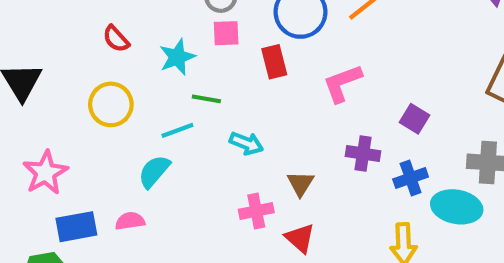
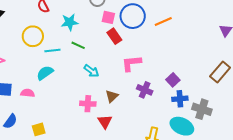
pink square: (226, 33) -> (108, 17), moved
red rectangle: (274, 62) -> (114, 36), turned -35
pink L-shape: (342, 83) -> (131, 63), moved
cyan line: (177, 130) -> (52, 50), moved
blue cross: (411, 178) -> (180, 99), moved

